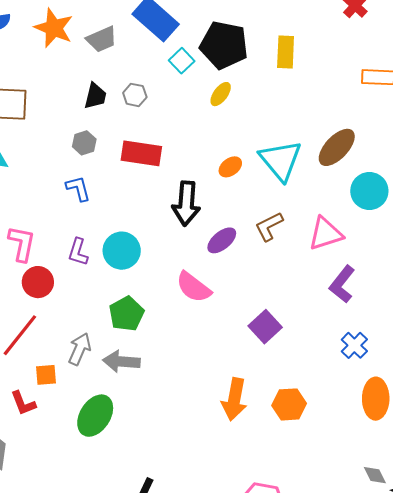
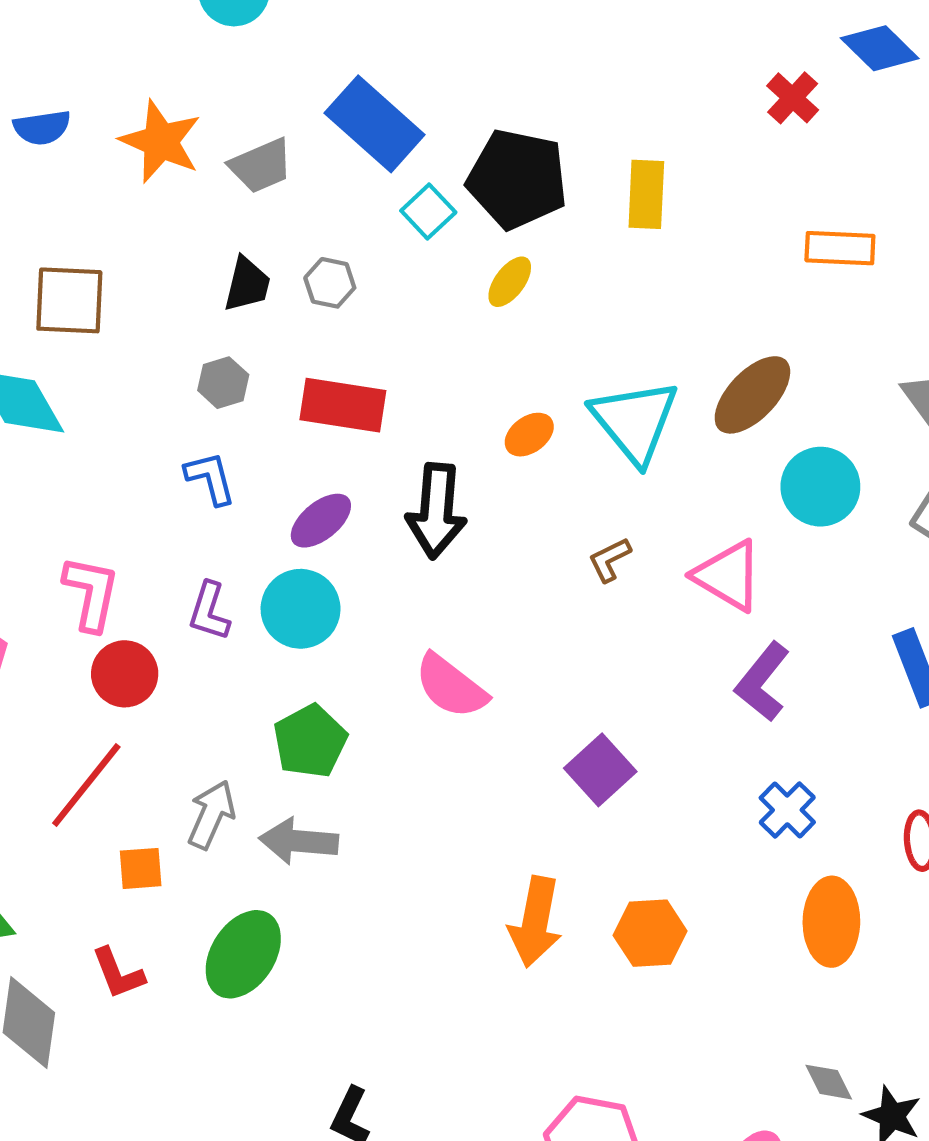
brown L-shape: (269, 226) -> (610, 560), size x0.7
pink triangle: (326, 234) -> (728, 576), turned 48
purple ellipse: (222, 240) -> (321, 521), moved
red L-shape: (23, 403) -> (118, 973), moved

